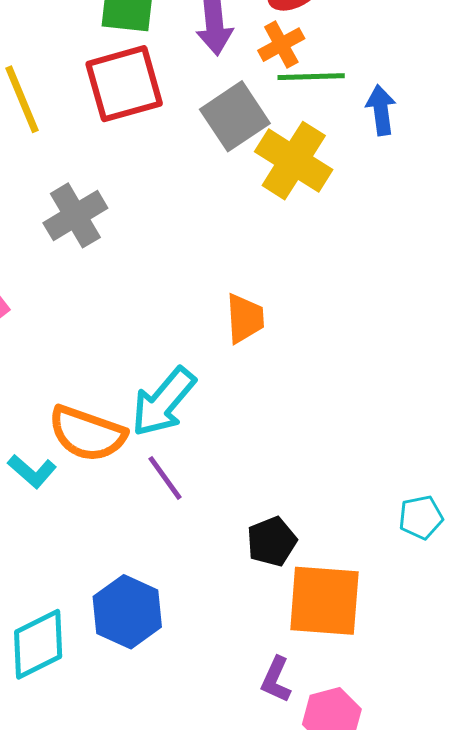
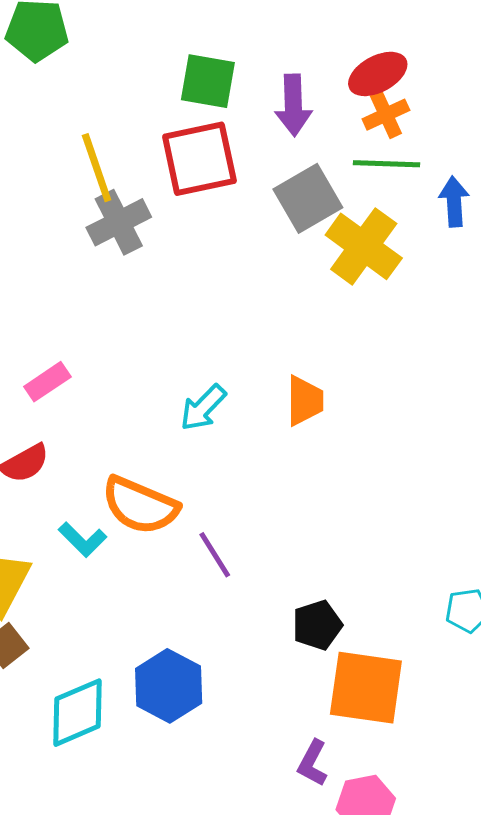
orange cross: (281, 45) -> (386, 115), moved
gray cross: (75, 215) -> (119, 222), moved
cyan arrow: (163, 402) -> (203, 408), moved, size x0.7

